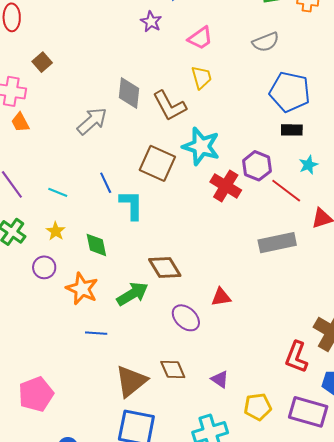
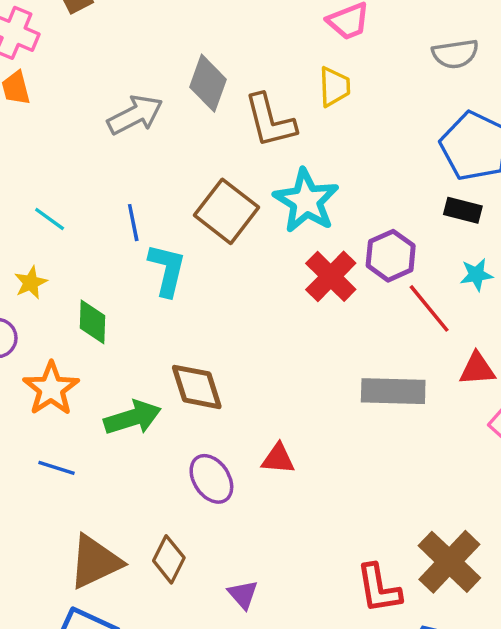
red L-shape: (296, 357) -> (379, 588), turned -44
brown diamond: (173, 370) -> (169, 559), turned 36

